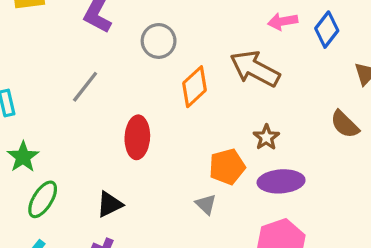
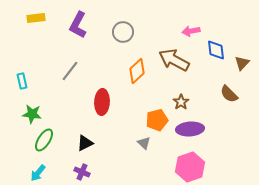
blue diamond: (327, 30) -> (216, 50), moved, turned -45
gray circle: (159, 41) -> (123, 32), moved
green star: (23, 157) -> (32, 114), turned -30

